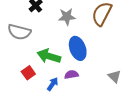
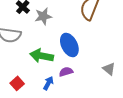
gray star: (67, 17) -> (43, 16), moved
red square: (28, 73) -> (17, 83), moved

